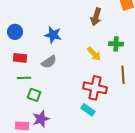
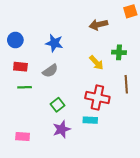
brown arrow: (96, 17) -> (98, 25), turned 60
green square: (34, 95) -> (57, 105), moved, turned 32
cyan rectangle: (88, 110) -> (90, 120), turned -32
purple star: (41, 119) -> (62, 129), moved

